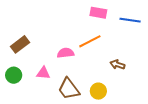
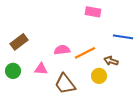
blue line: (130, 20) -> (123, 37), moved
orange line: (90, 41) -> (85, 53), moved
yellow circle: (98, 91) -> (99, 76), moved

